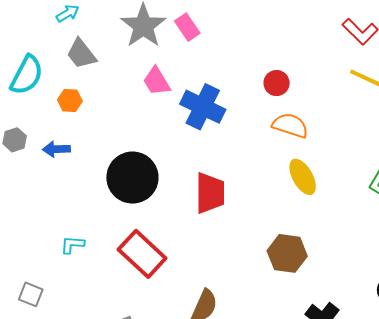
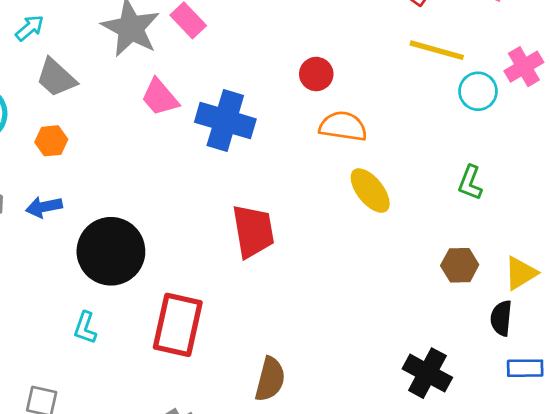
black circle: (132, 178) -> (111, 251), moved
cyan L-shape: (72, 245) -> (85, 328), turned -65
brown hexagon: (287, 253) -> (460, 265), moved, size x0.7
red rectangle: (142, 254) -> (178, 325), turned 69

